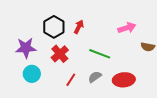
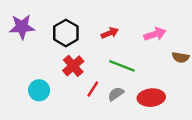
red arrow: (79, 27) -> (110, 33), moved, turned 40
purple star: (26, 48) -> (22, 27), moved
red line: (71, 80) -> (93, 89), moved

